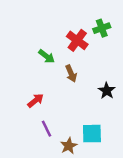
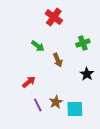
green cross: (102, 28) -> (83, 43), moved
red cross: (77, 40) -> (54, 17), moved
brown star: (69, 146) -> (56, 102), moved

